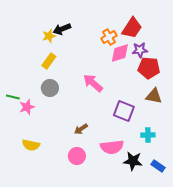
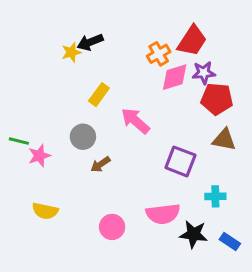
yellow rectangle: (49, 61) -> (99, 95), moved
gray circle: (50, 88) -> (83, 137), moved
brown arrow: (81, 129) -> (100, 164), moved

